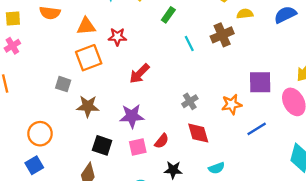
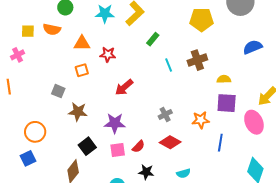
yellow semicircle: (245, 14) -> (224, 79), moved
yellow square: (13, 19) -> (28, 31), moved
orange square: (89, 58) -> (82, 70), size x0.6
blue line: (257, 129) -> (220, 143), turned -54
red diamond: (198, 133) -> (170, 142), turned -50
black square: (102, 145) -> (87, 146), turned 30

